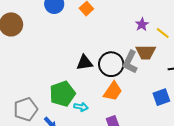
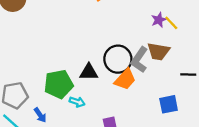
yellow line: (163, 33) -> (171, 23), moved
black triangle: (85, 63) -> (89, 72), moved
orange trapezoid: (113, 91) -> (125, 79), moved

